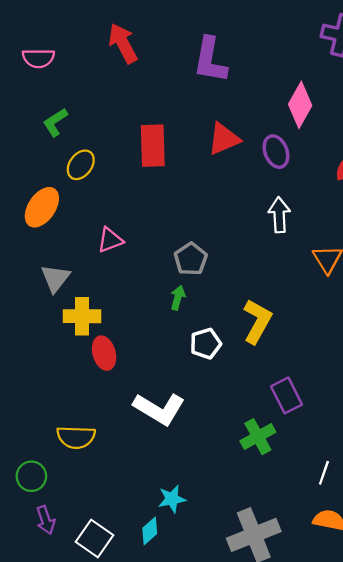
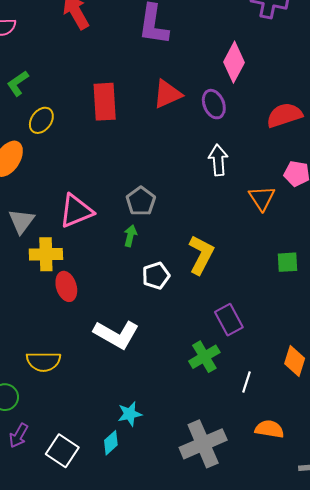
pink triangle: (110, 240) -> (76, 211), moved, size x1.5
white line: (324, 473) -> (246, 382), moved
purple arrow: (46, 520) -> (19, 436), turned 50

